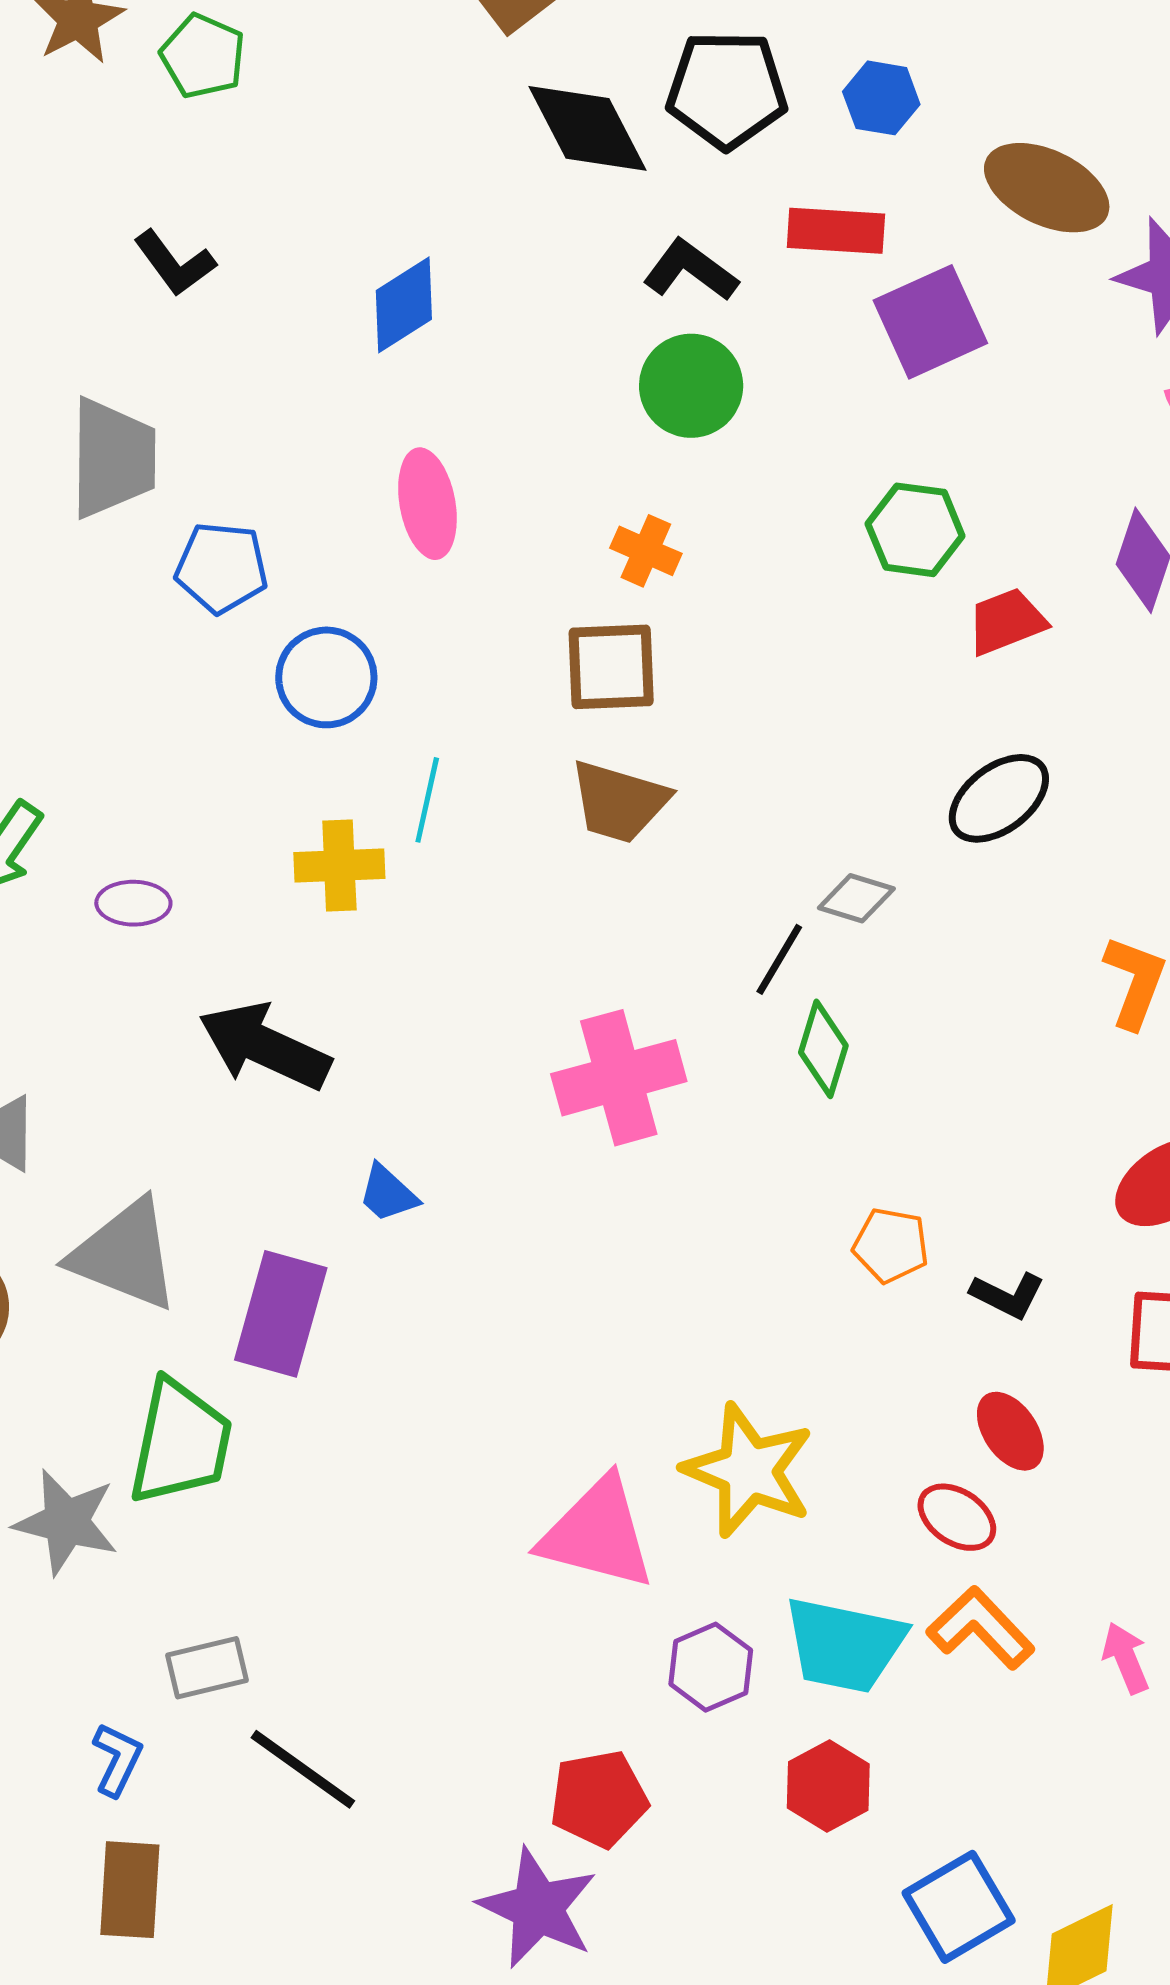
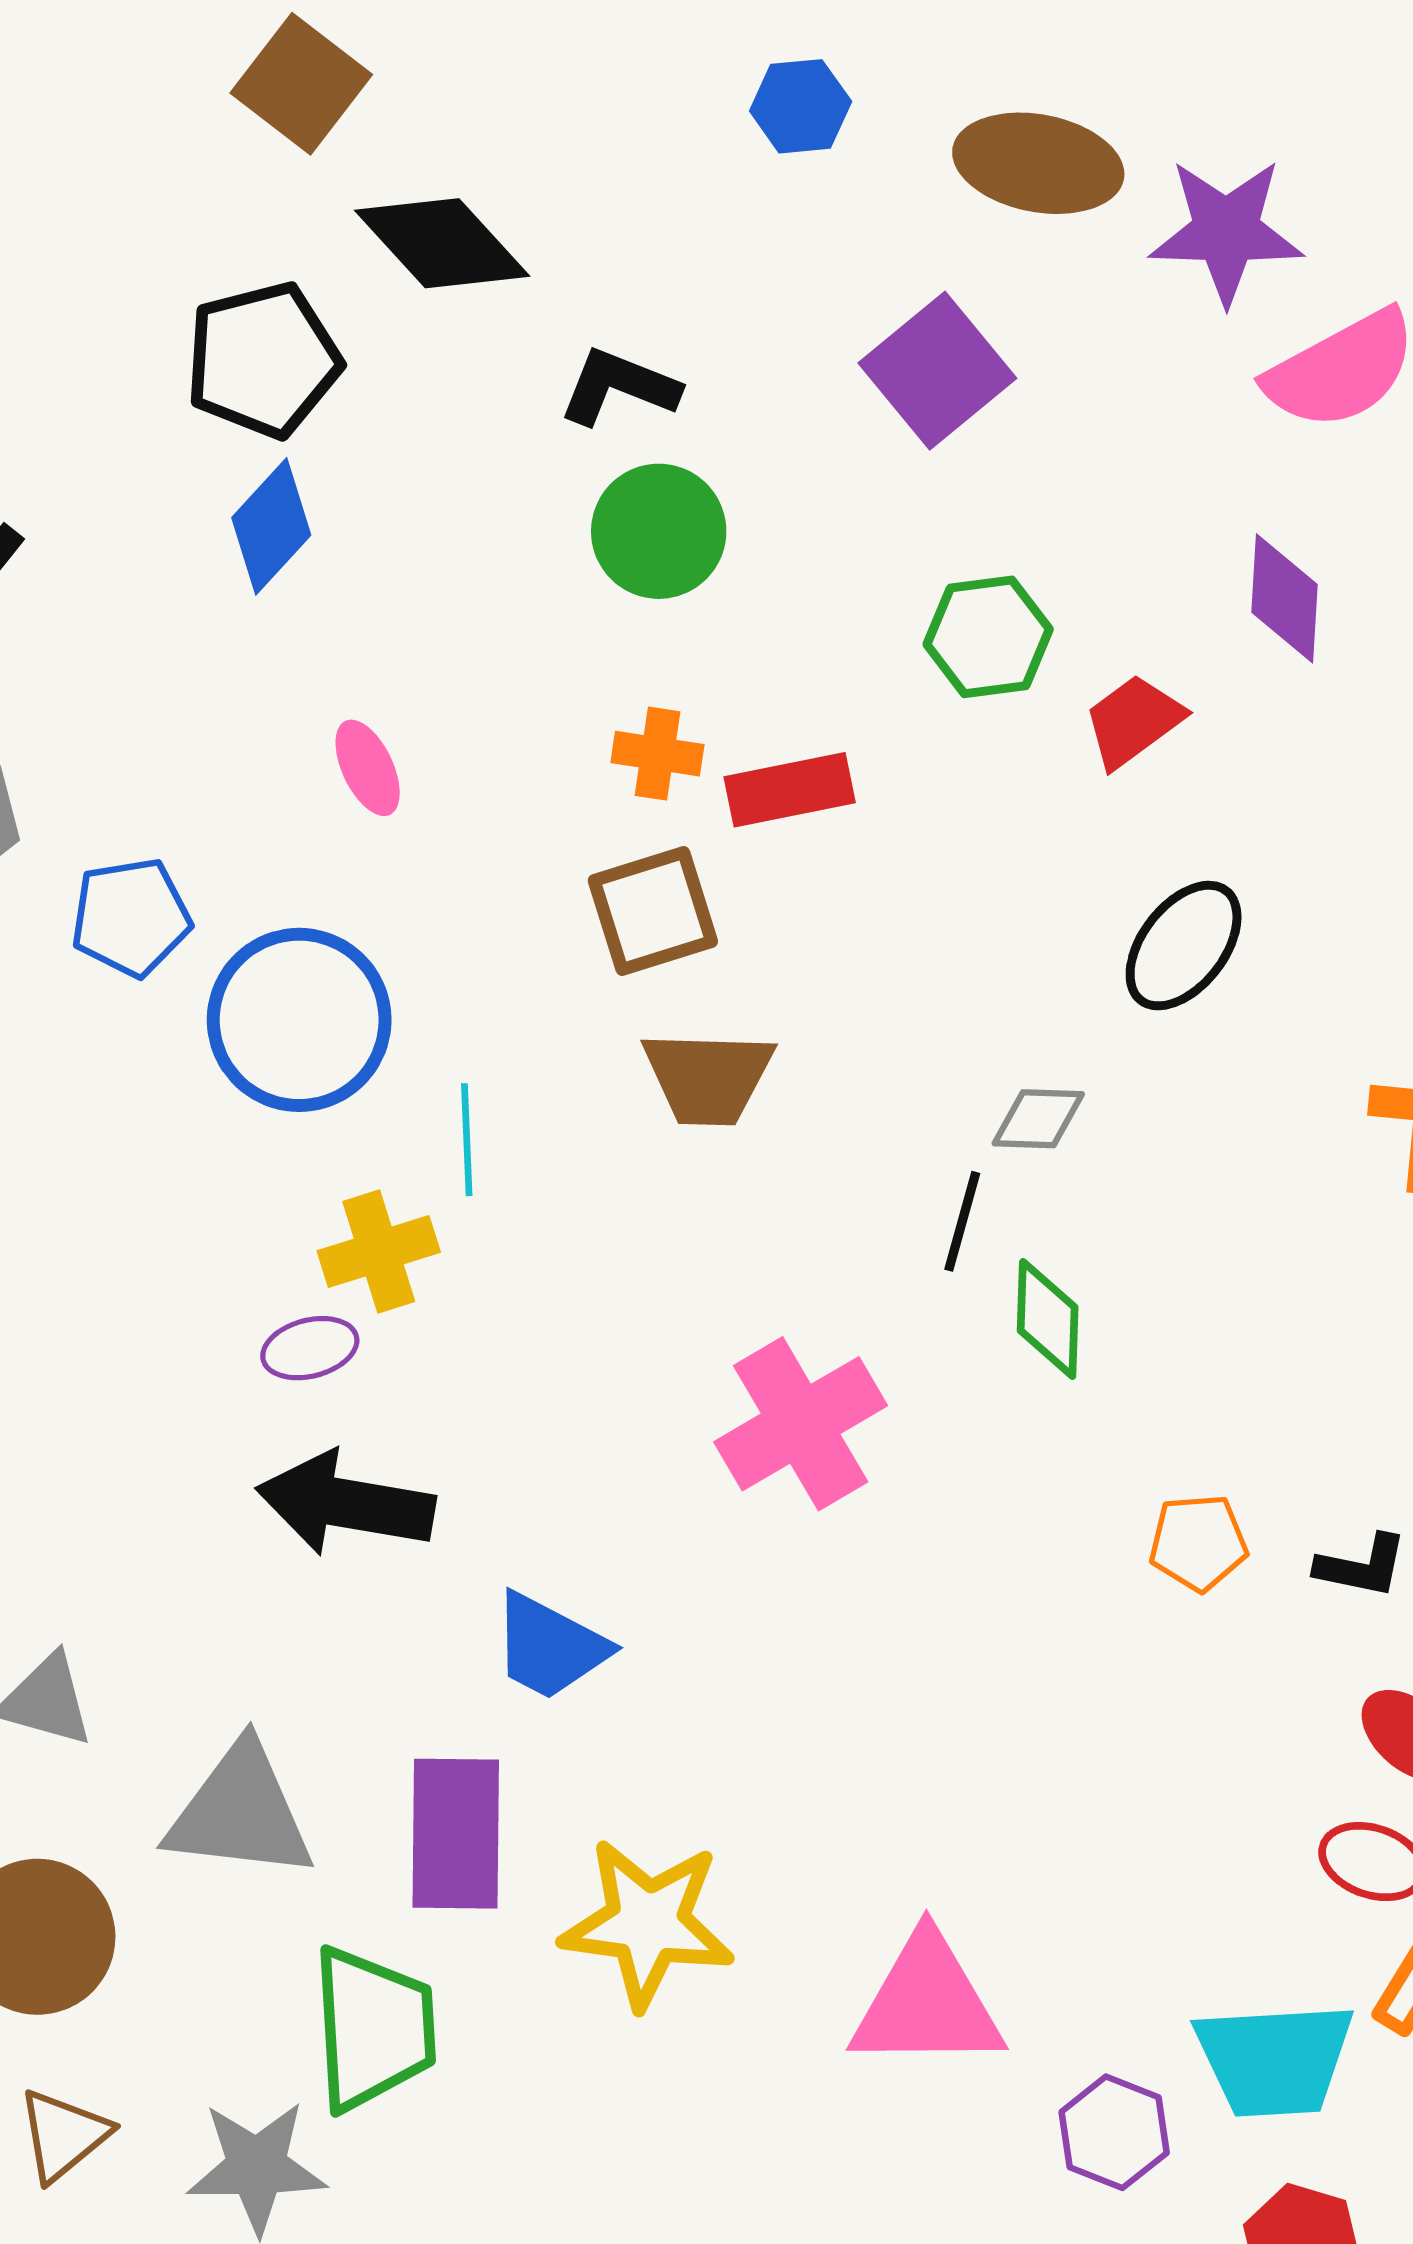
black pentagon: (727, 90) -> (263, 360), moved
red rectangle: (836, 231) -> (790, 790), moved
pink ellipse: (427, 504) -> (368, 768), size x0.7
blue circle: (326, 677) -> (299, 1020), size x1.4
purple ellipse: (133, 903) -> (310, 1348), moved
blue trapezoid: (388, 1193) -> (550, 1647), size x1.5
yellow star: (749, 1471) -> (648, 1923), moved

